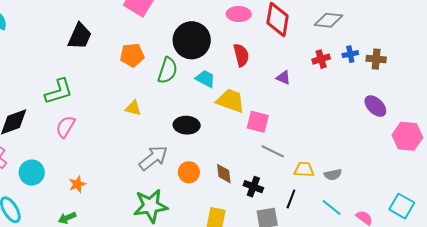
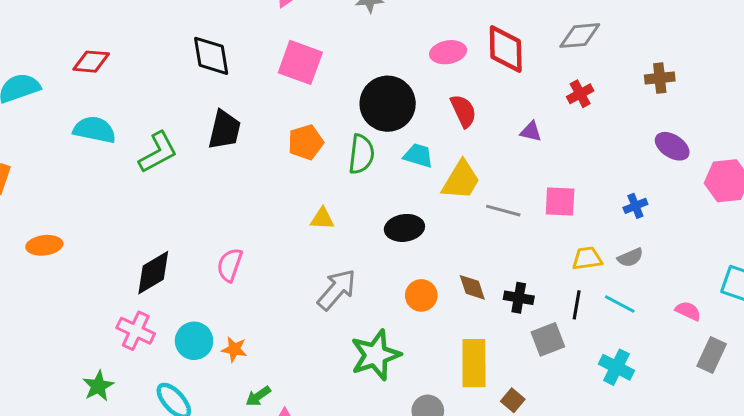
blue cross: (350, 54) -> (635, 206), moved
green L-shape: (59, 91) -> (158, 152), moved
yellow trapezoid: (230, 101) -> (461, 180), turned 112
pink square: (258, 122) -> (560, 202), moved
gray line: (273, 151) -> (503, 211), moved
gray arrow: (153, 158) -> (337, 290), moved
orange star: (77, 184) -> (234, 349), moved, turned -30
cyan line: (332, 208) -> (620, 304), moved

